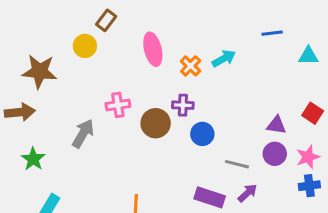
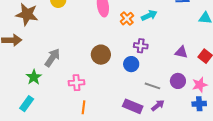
pink cross: (118, 105) -> (76, 83), moved
purple cross: (183, 105) -> (141, 46), moved
purple triangle: (276, 125) -> (181, 52), moved
green star: (33, 159) -> (34, 77), moved

